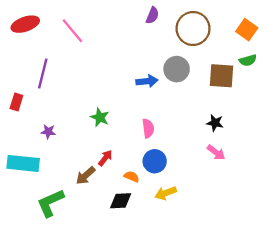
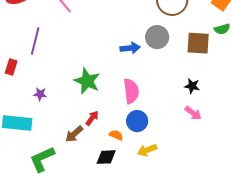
green star: (100, 117) -> (87, 81), size x1.5
pink semicircle: (148, 128) -> (131, 91), size x1.4

